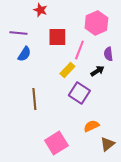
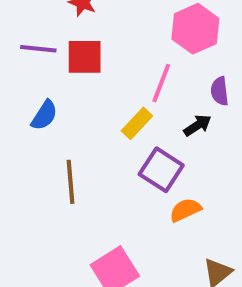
red square: (57, 37) -> (85, 57), moved
blue semicircle: (24, 54) -> (44, 115), moved
orange semicircle: (91, 126) -> (185, 210), moved

